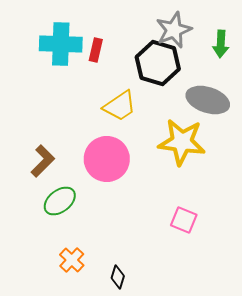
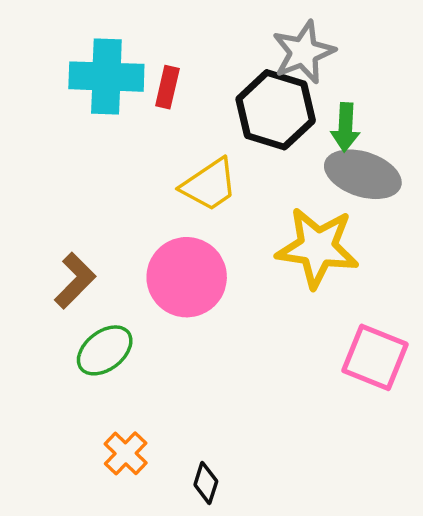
green arrow: (221, 44) -> (345, 127), moved
pink square: (184, 220) -> (375, 357), moved, size x1.4

